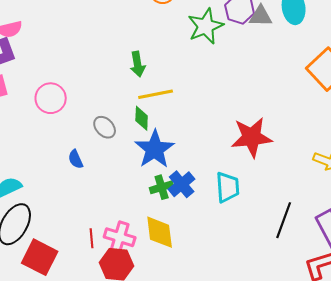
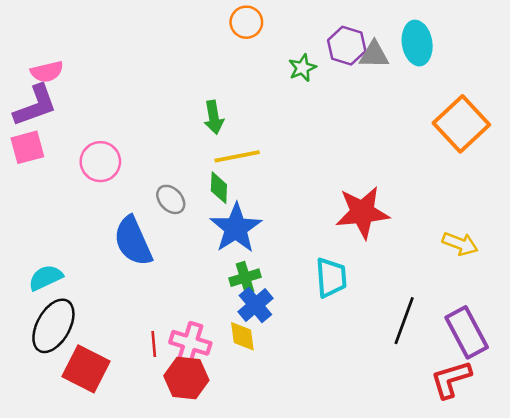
green star: (206, 26) -> (302, 68), size x0.6
blue semicircle: (76, 159) -> (133, 241), size x2.0
blue cross: (182, 184) -> (255, 305), moved
yellow diamond: (160, 232) -> (242, 336), size x0.7

